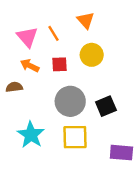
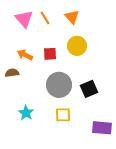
orange line: (54, 33) -> (45, 18), moved
pink triangle: (27, 37) -> (24, 19), moved
cyan star: (31, 135) -> (26, 113), size x0.7
yellow square: (75, 137) -> (63, 115), size x0.7

